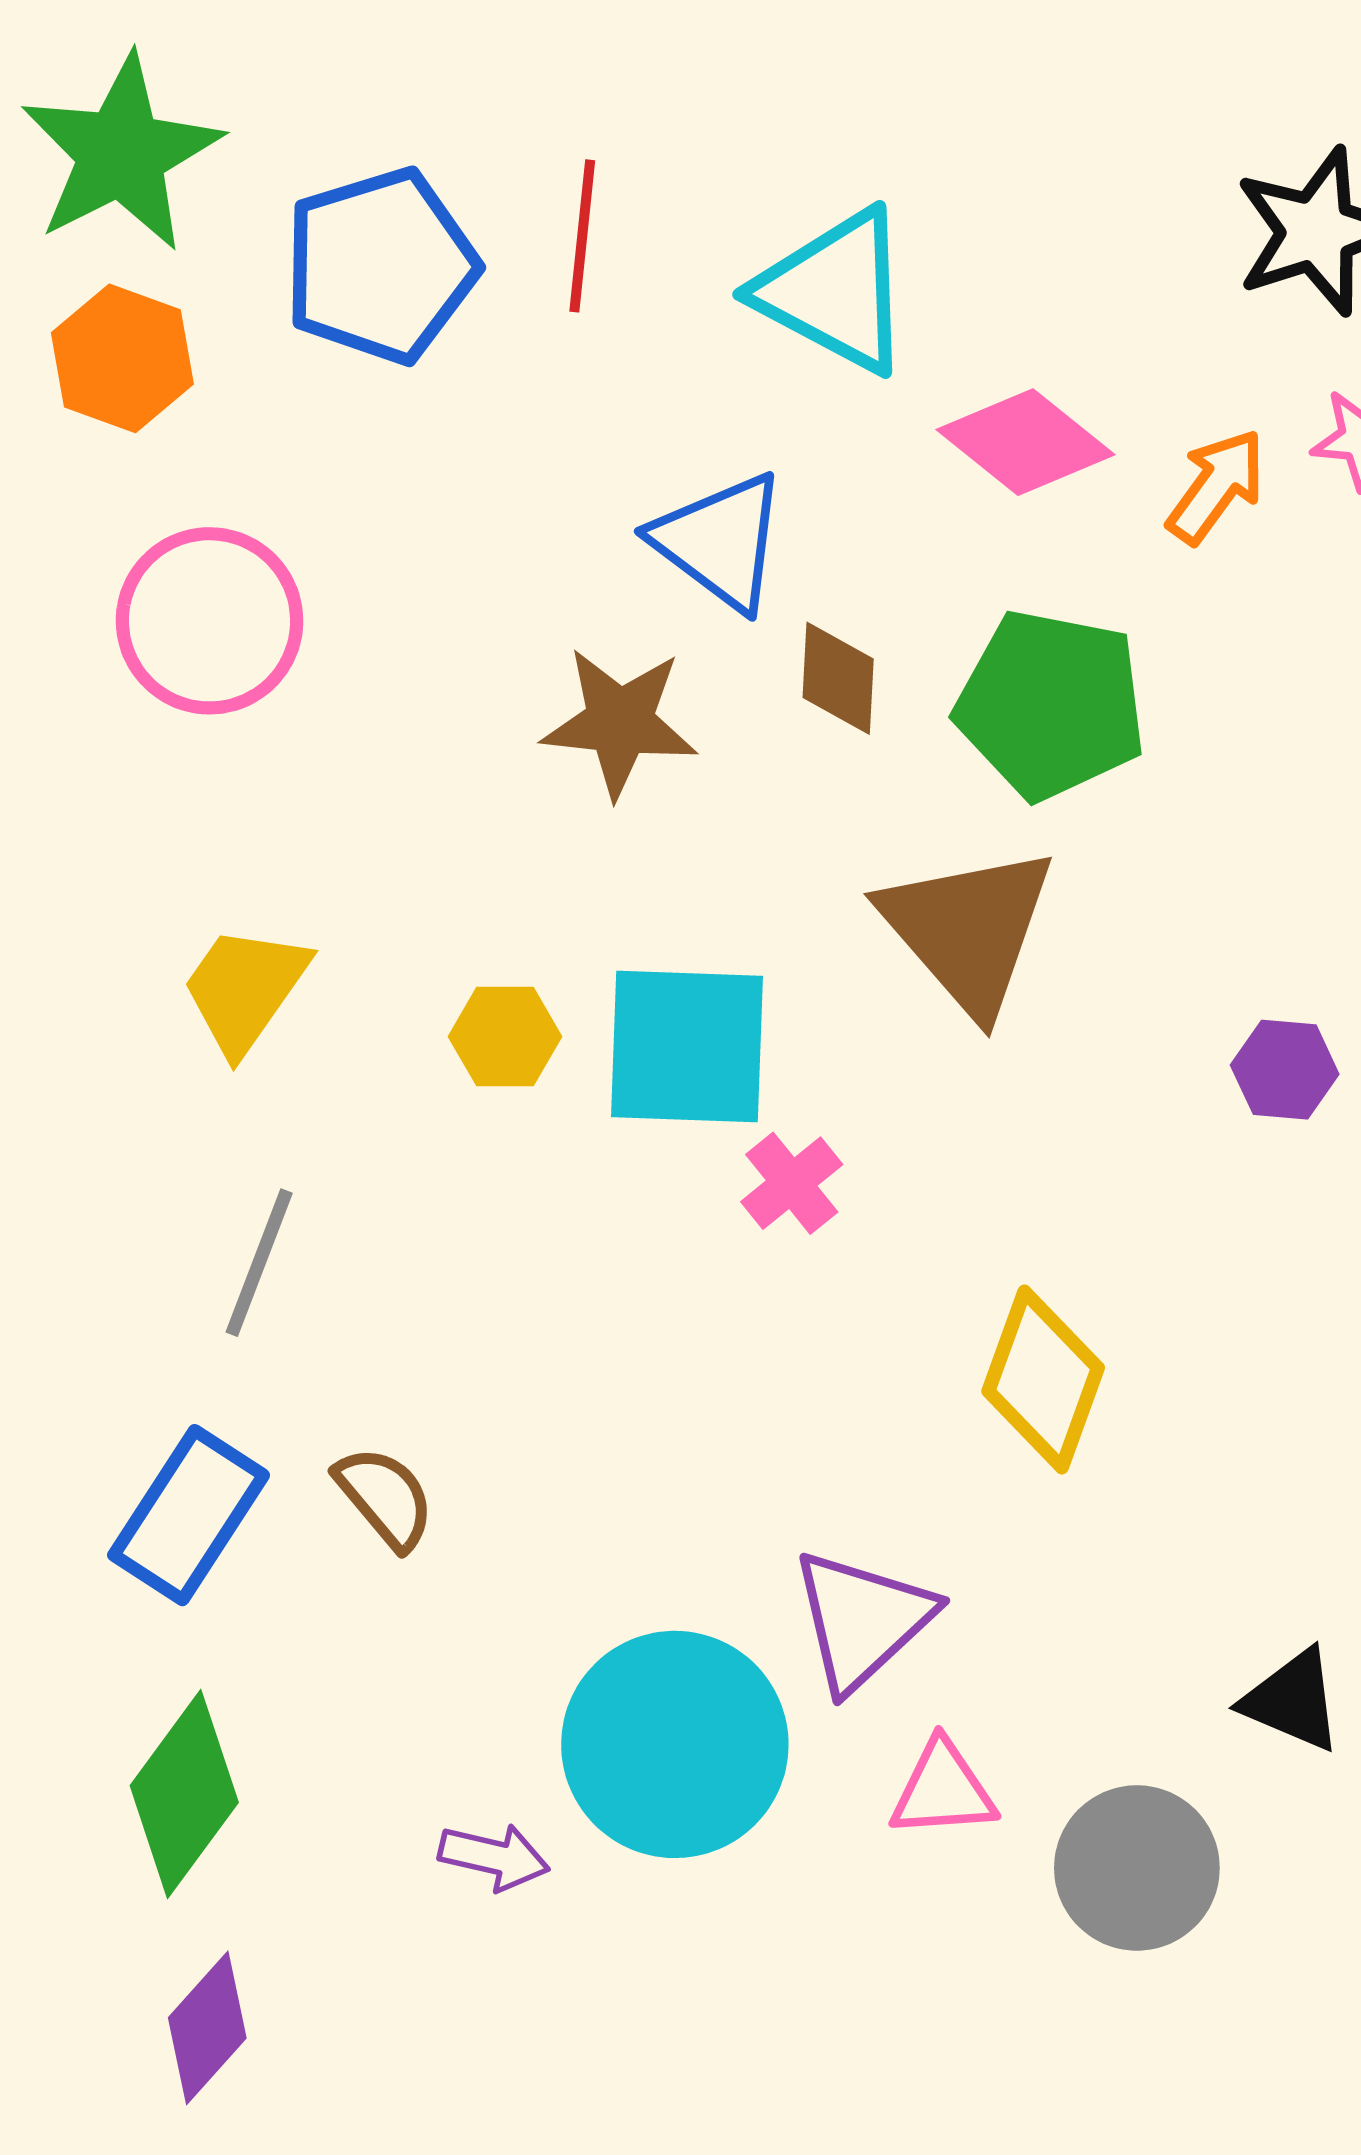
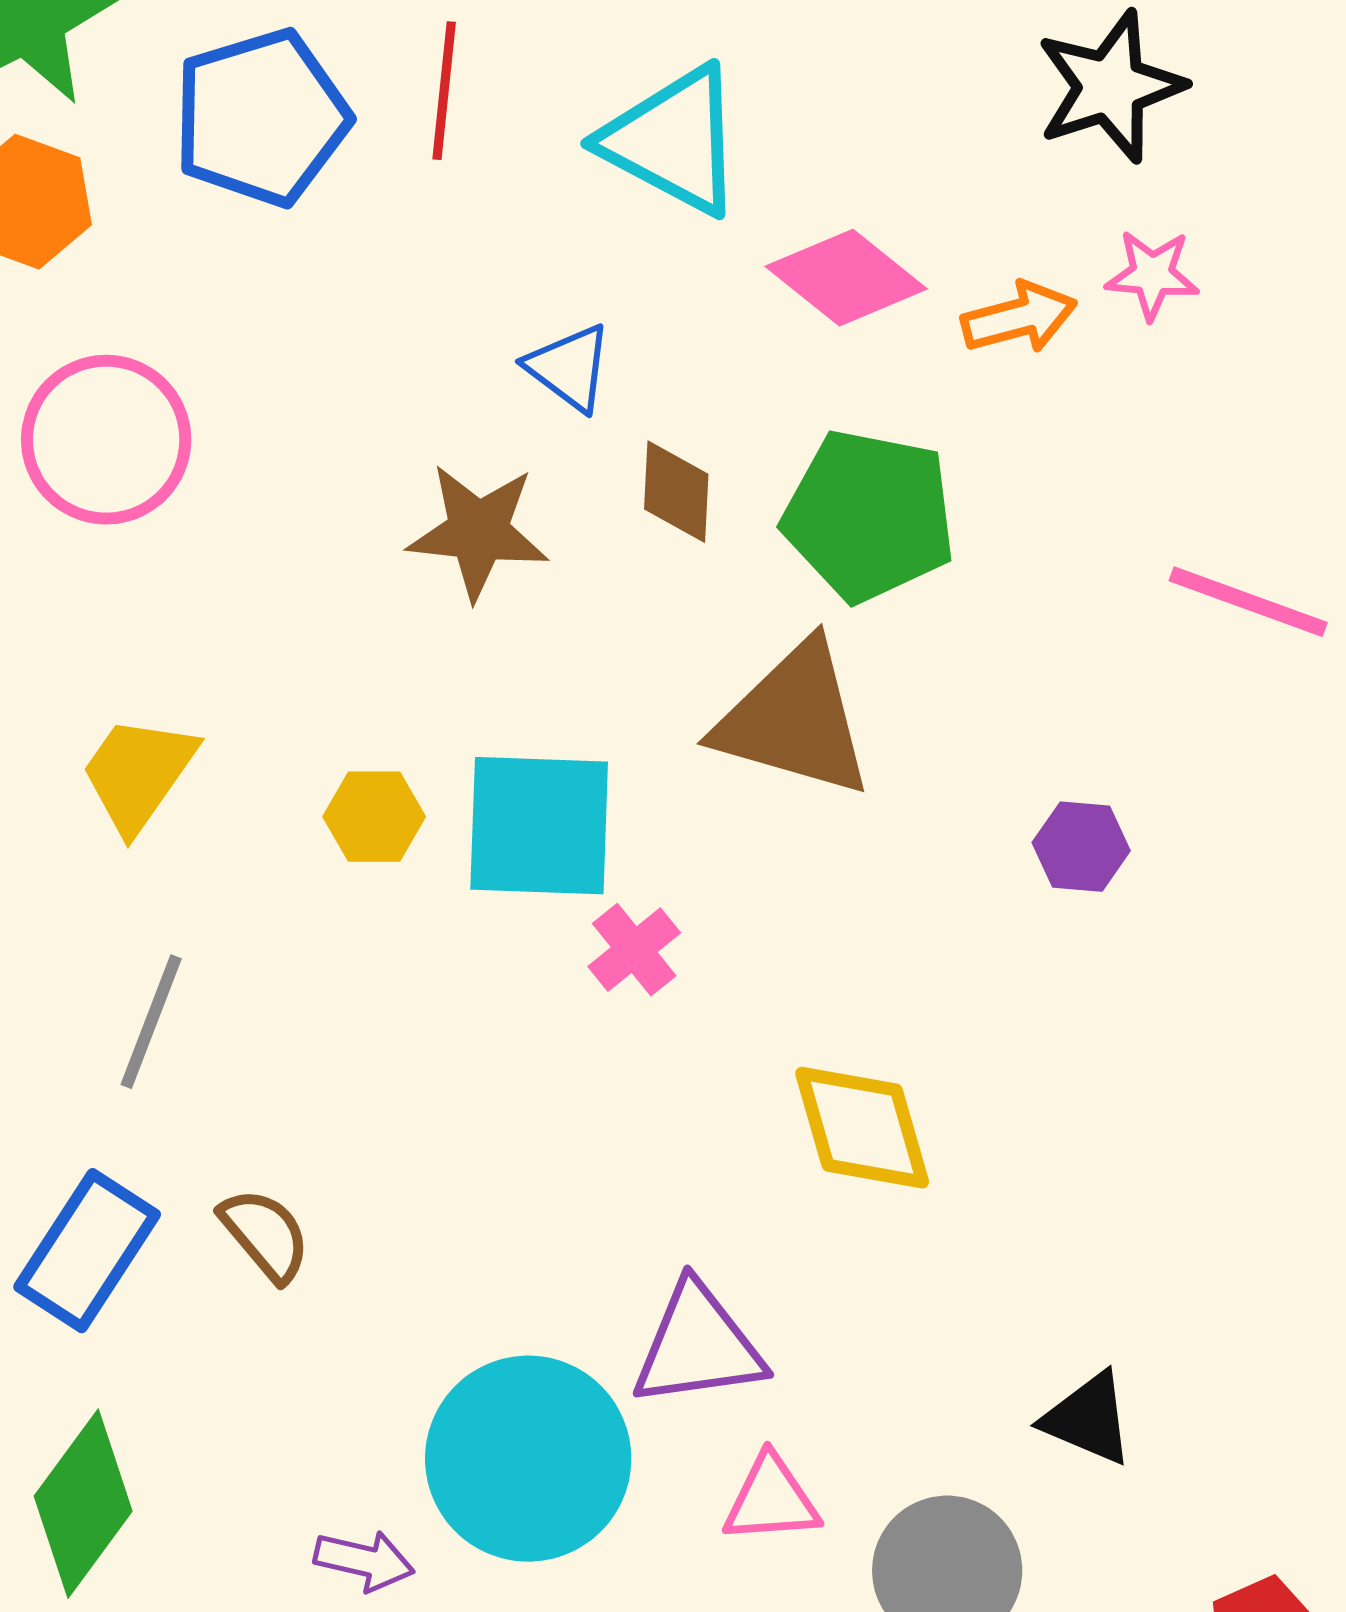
orange arrow: (1216, 486) -> (1019, 318), turned 39
blue triangle: (720, 541) -> (569, 368), size x0.7
brown triangle: (968, 930) -> (794, 720), turned -33
yellow diamond: (1043, 1379) -> (862, 1128), turned -36
purple triangle: (862, 1620) -> (698, 1346), turned 35

